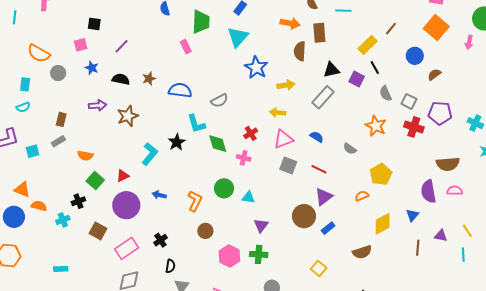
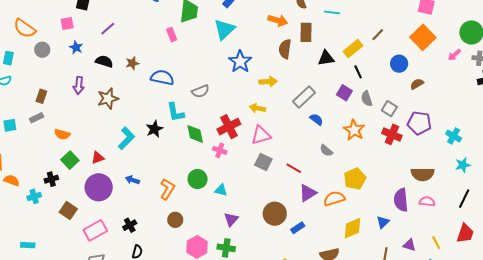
pink arrow: (469, 42) -> (454, 55), turned 32
black triangle: (331, 70) -> (326, 58), moved
purple square: (357, 79) -> (344, 93), moved
purple arrow: (98, 105) -> (79, 85), turned 96
red cross: (251, 133) -> (229, 127), size x1.6
blue semicircle: (317, 137) -> (316, 119), moved
orange semicircle: (362, 196) -> (334, 199), size x1.5
purple triangle: (324, 197) -> (308, 193), moved

